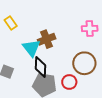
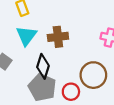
cyan triangle: (31, 48) -> (26, 36), moved

